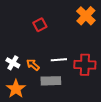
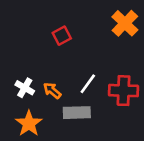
white line: (59, 60) -> (88, 84), turned -49

